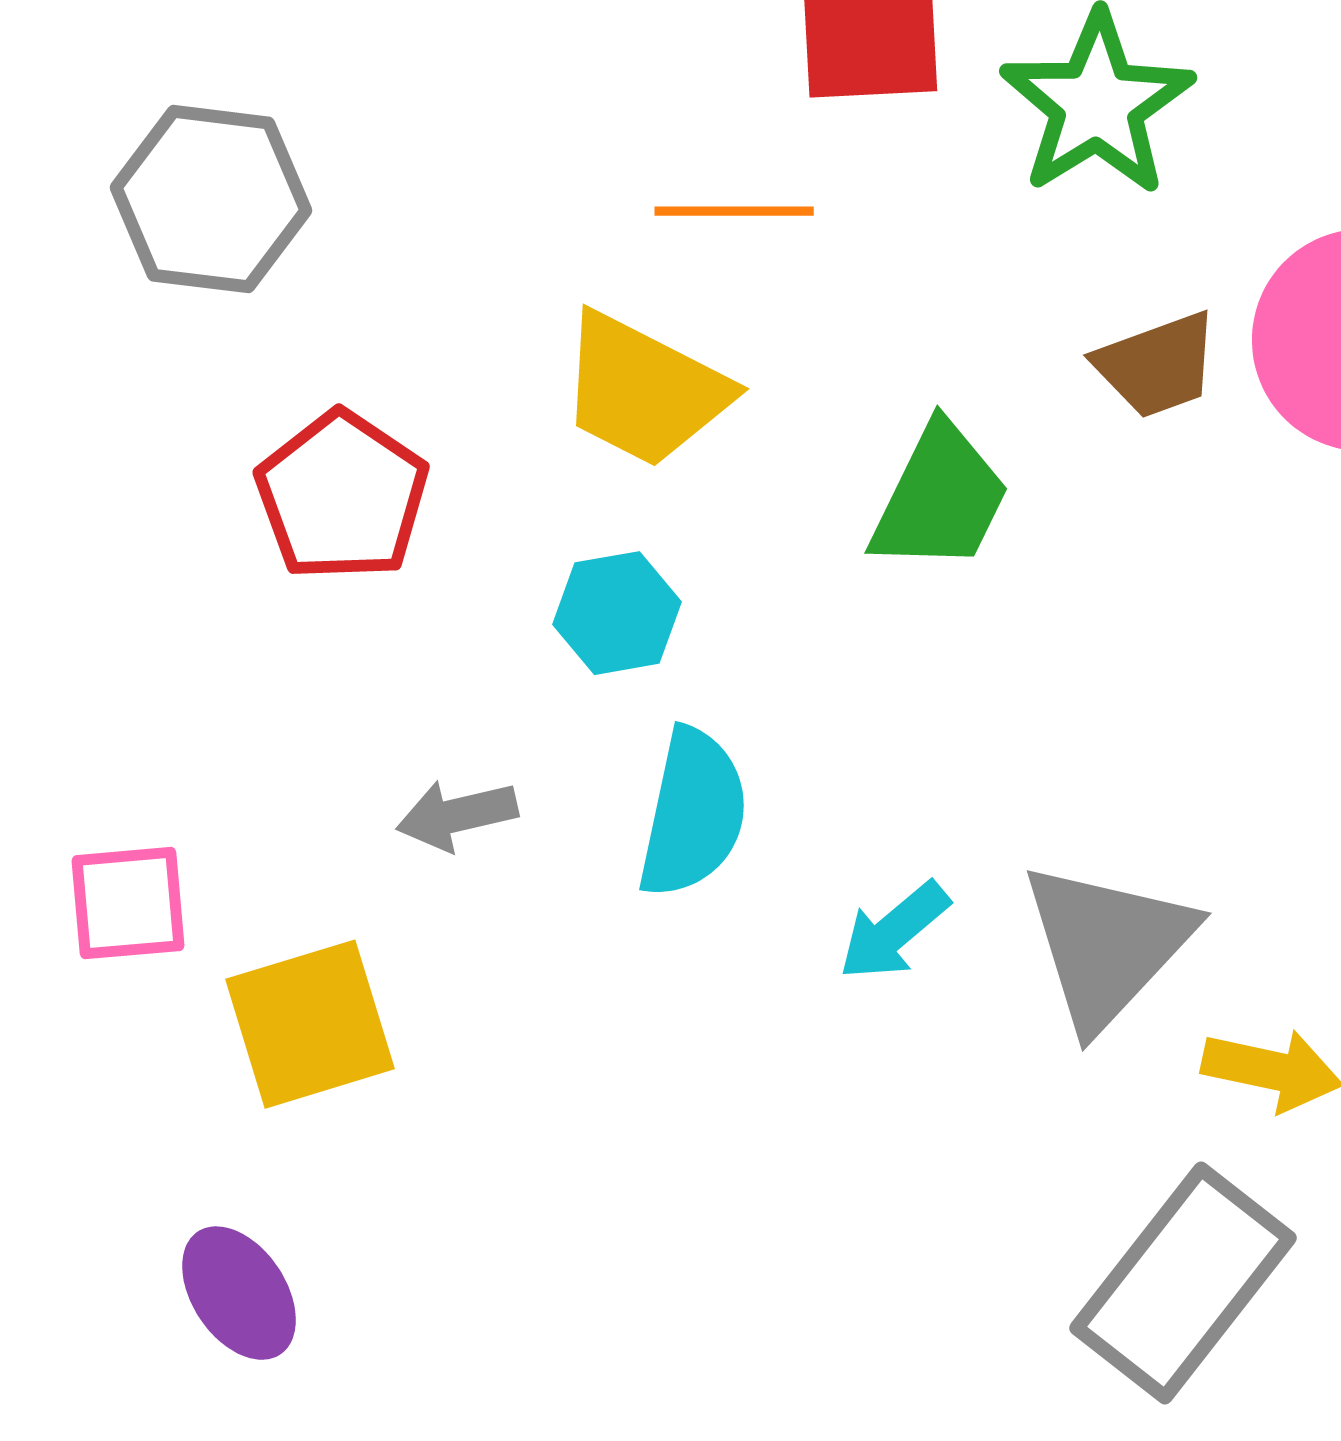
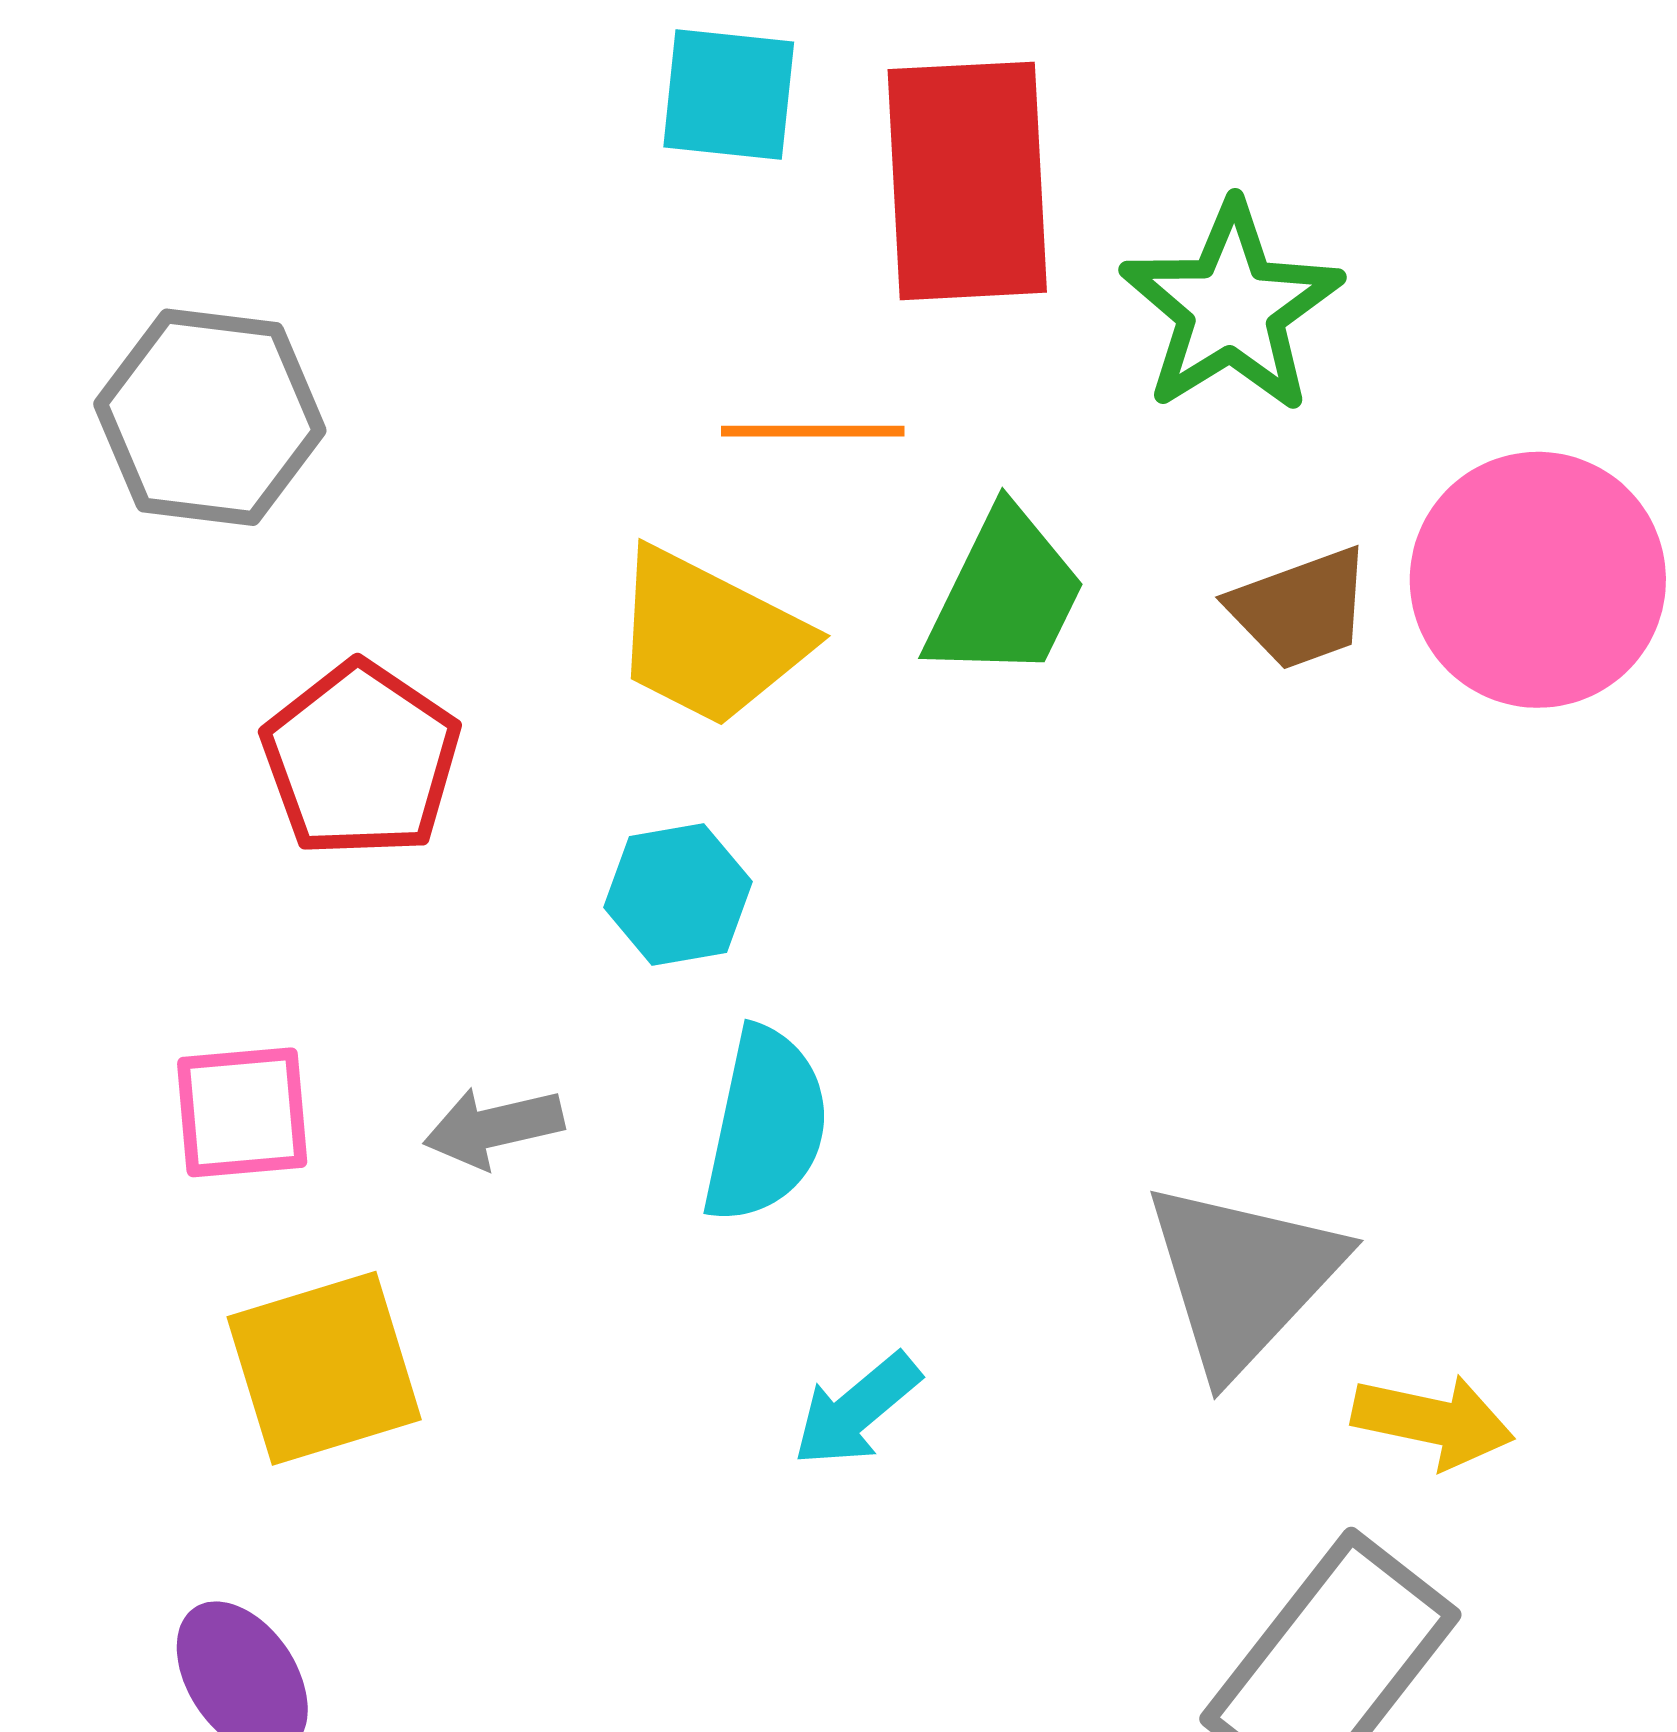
green trapezoid: (940, 498) -> (1005, 595), moved
pink square: (128, 903) -> (242, 1112), moved
cyan arrow: (894, 931) -> (857, 1410), moved

